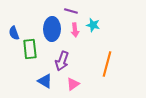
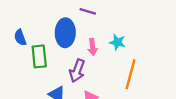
cyan star: (93, 25) -> (117, 42), moved
pink arrow: (75, 30) -> (93, 47), moved

